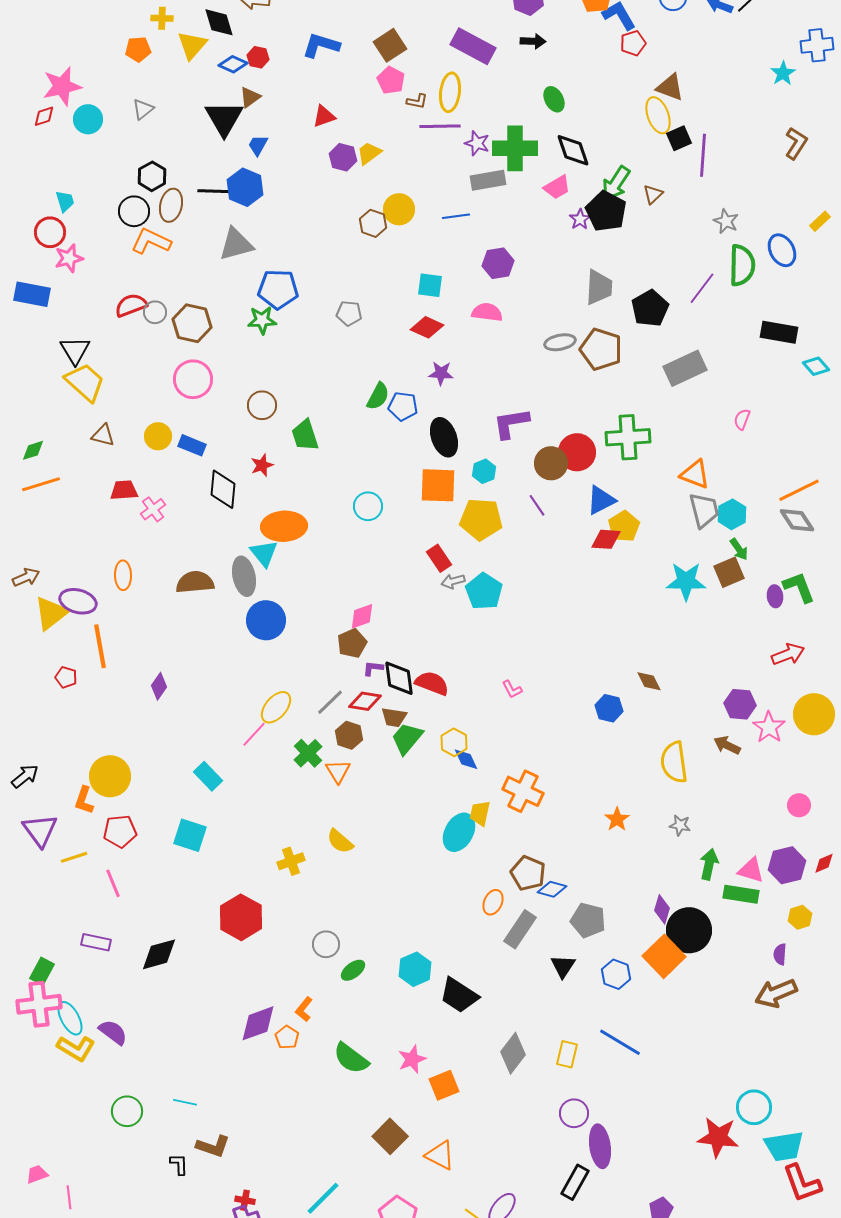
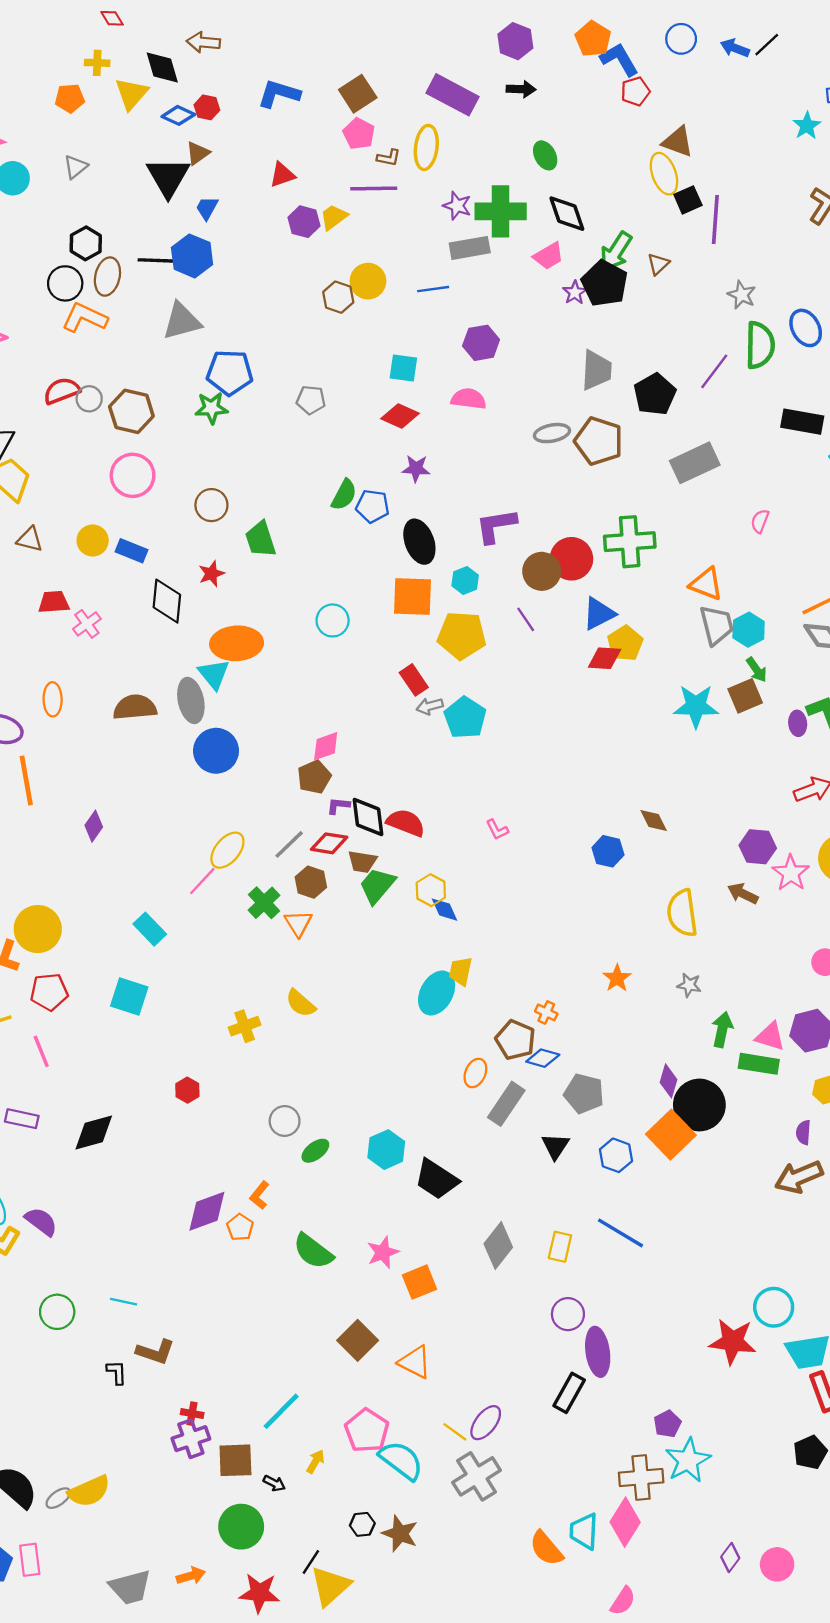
purple line: (440, 126) -> (374, 189), moved
orange cross: (523, 791) -> (546, 1012), moved, size x0.5
red hexagon: (241, 917) -> (187, 1090), size x0.5

